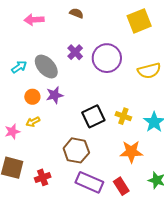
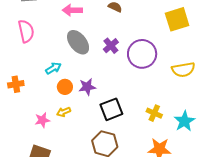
cyan arrow: (19, 67) -> (53, 68), moved
gray ellipse: (46, 67) -> (78, 42), moved
black square: (93, 116) -> (111, 109), moved

